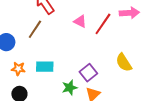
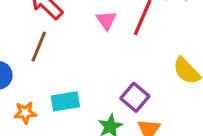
pink triangle: (80, 21) -> (106, 20), turned 40

